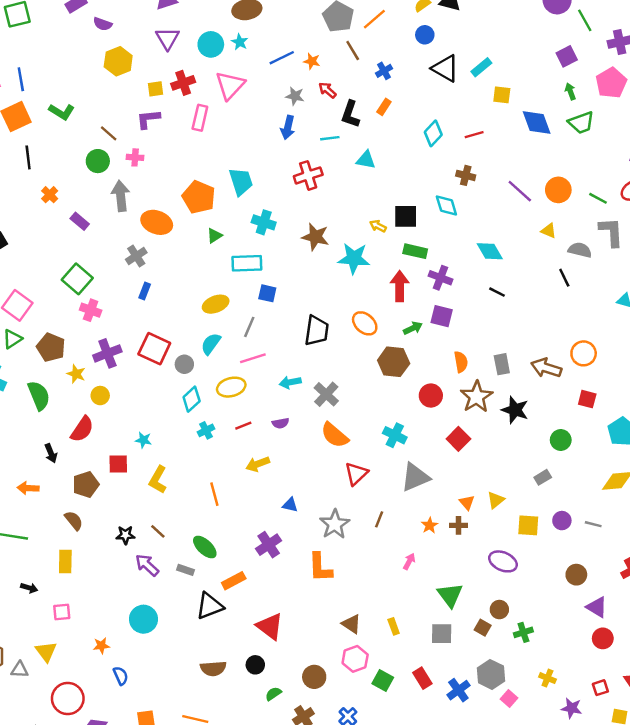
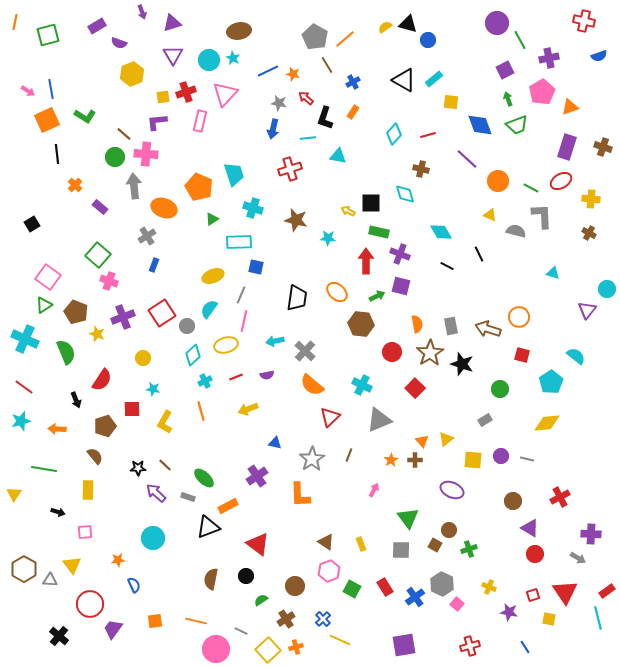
blue circle: (425, 35) -> (428, 40), moved
pink cross: (135, 157) -> (146, 154), size x1.6
purple line: (520, 191) -> (467, 159), moved
cyan star: (354, 258) -> (328, 238), size x0.6
black line: (564, 278) -> (479, 254), moved
red square: (154, 349) -> (162, 313), turned 32
pink line: (253, 358) -> (244, 321), turned -60
yellow circle: (100, 396) -> (143, 358), moved
orange line: (214, 494) -> (201, 411), moved
brown semicircle: (213, 668) -> (211, 579), turned 105

